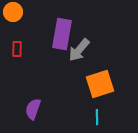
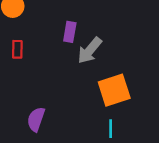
purple rectangle: (62, 34) -> (70, 32), size x0.6

